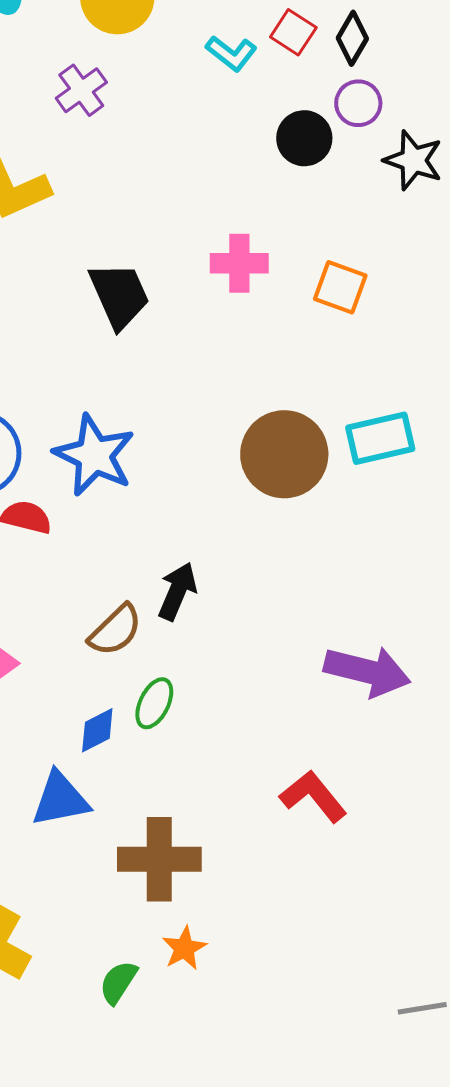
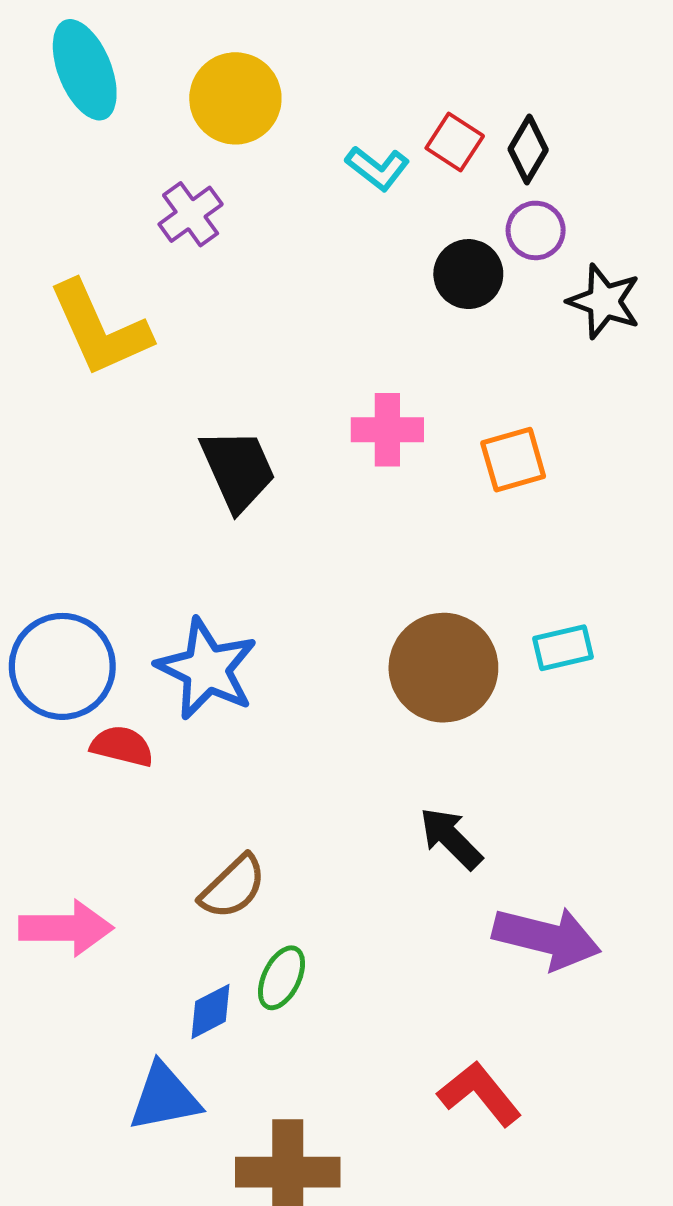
orange square: (340, 287) -> (513, 460), turned -36
cyan rectangle: (380, 438) -> (563, 648), size x0.7
black arrow: (177, 591) -> (451, 838), moved, turned -68

